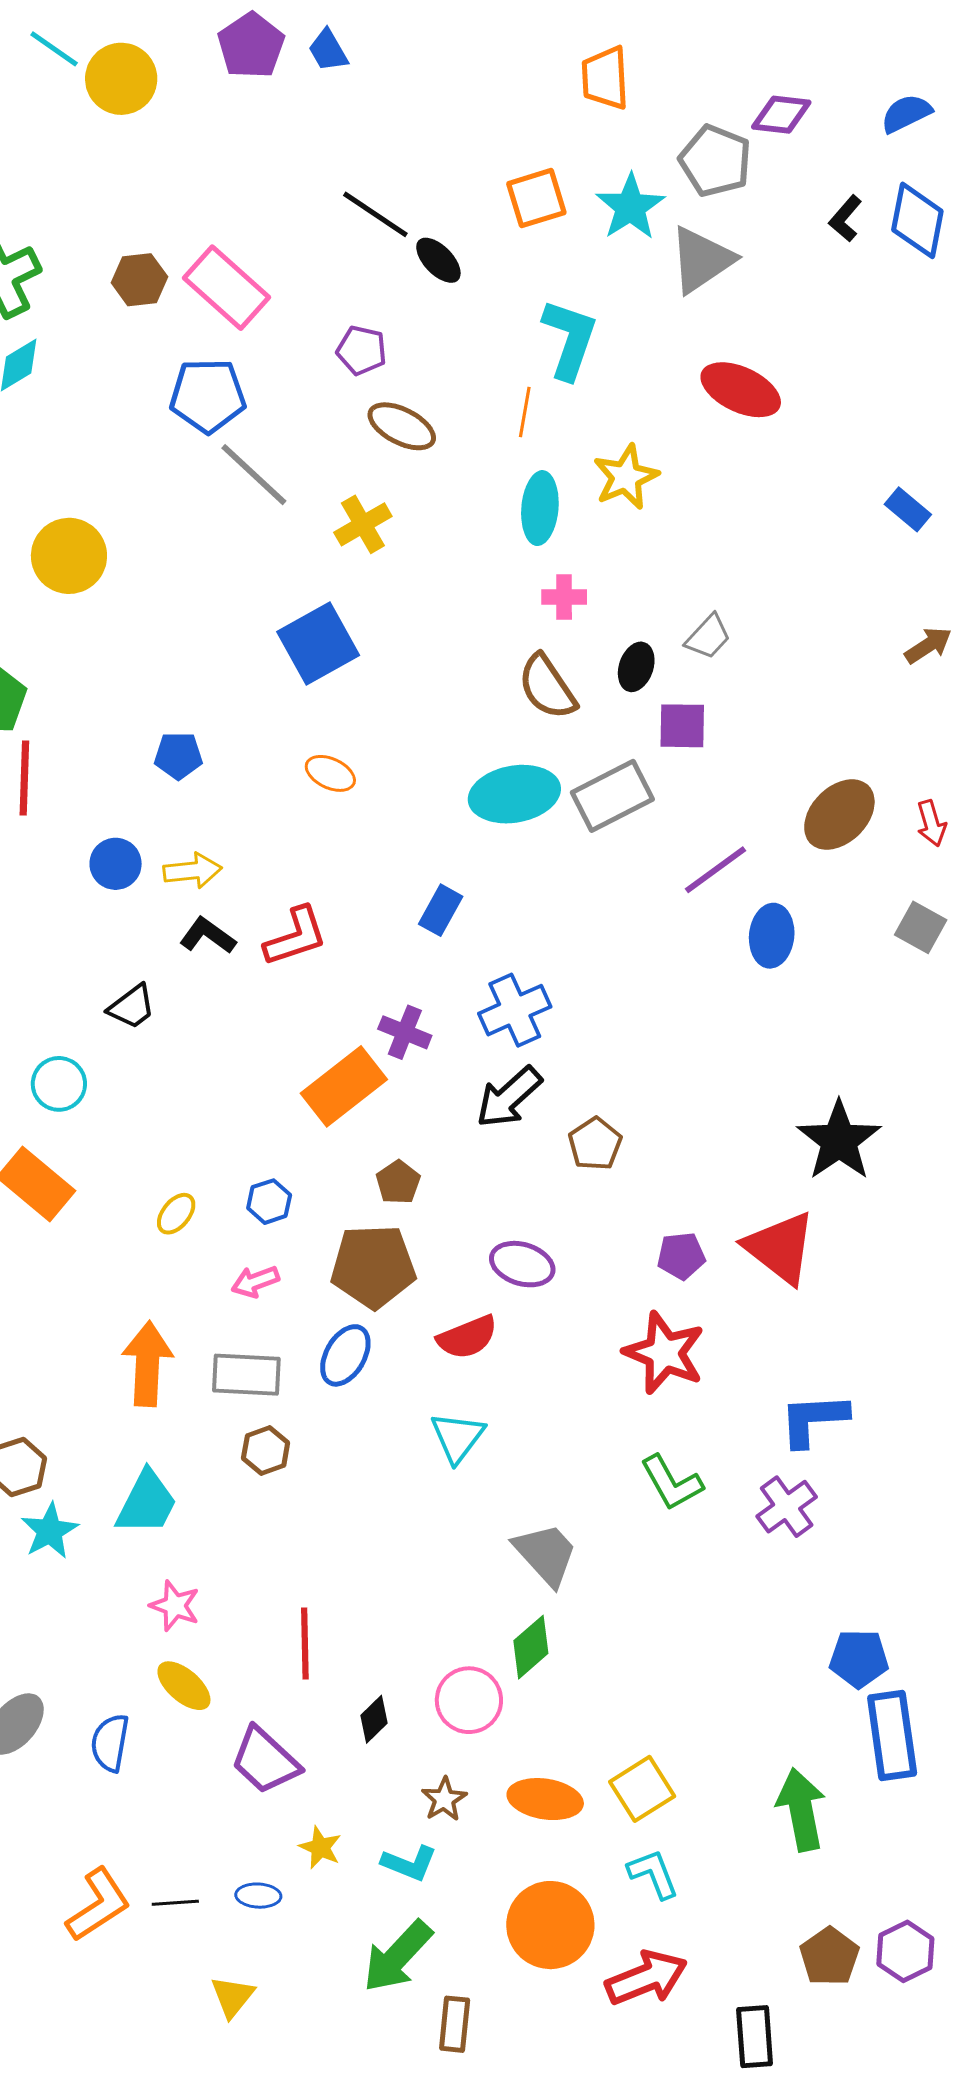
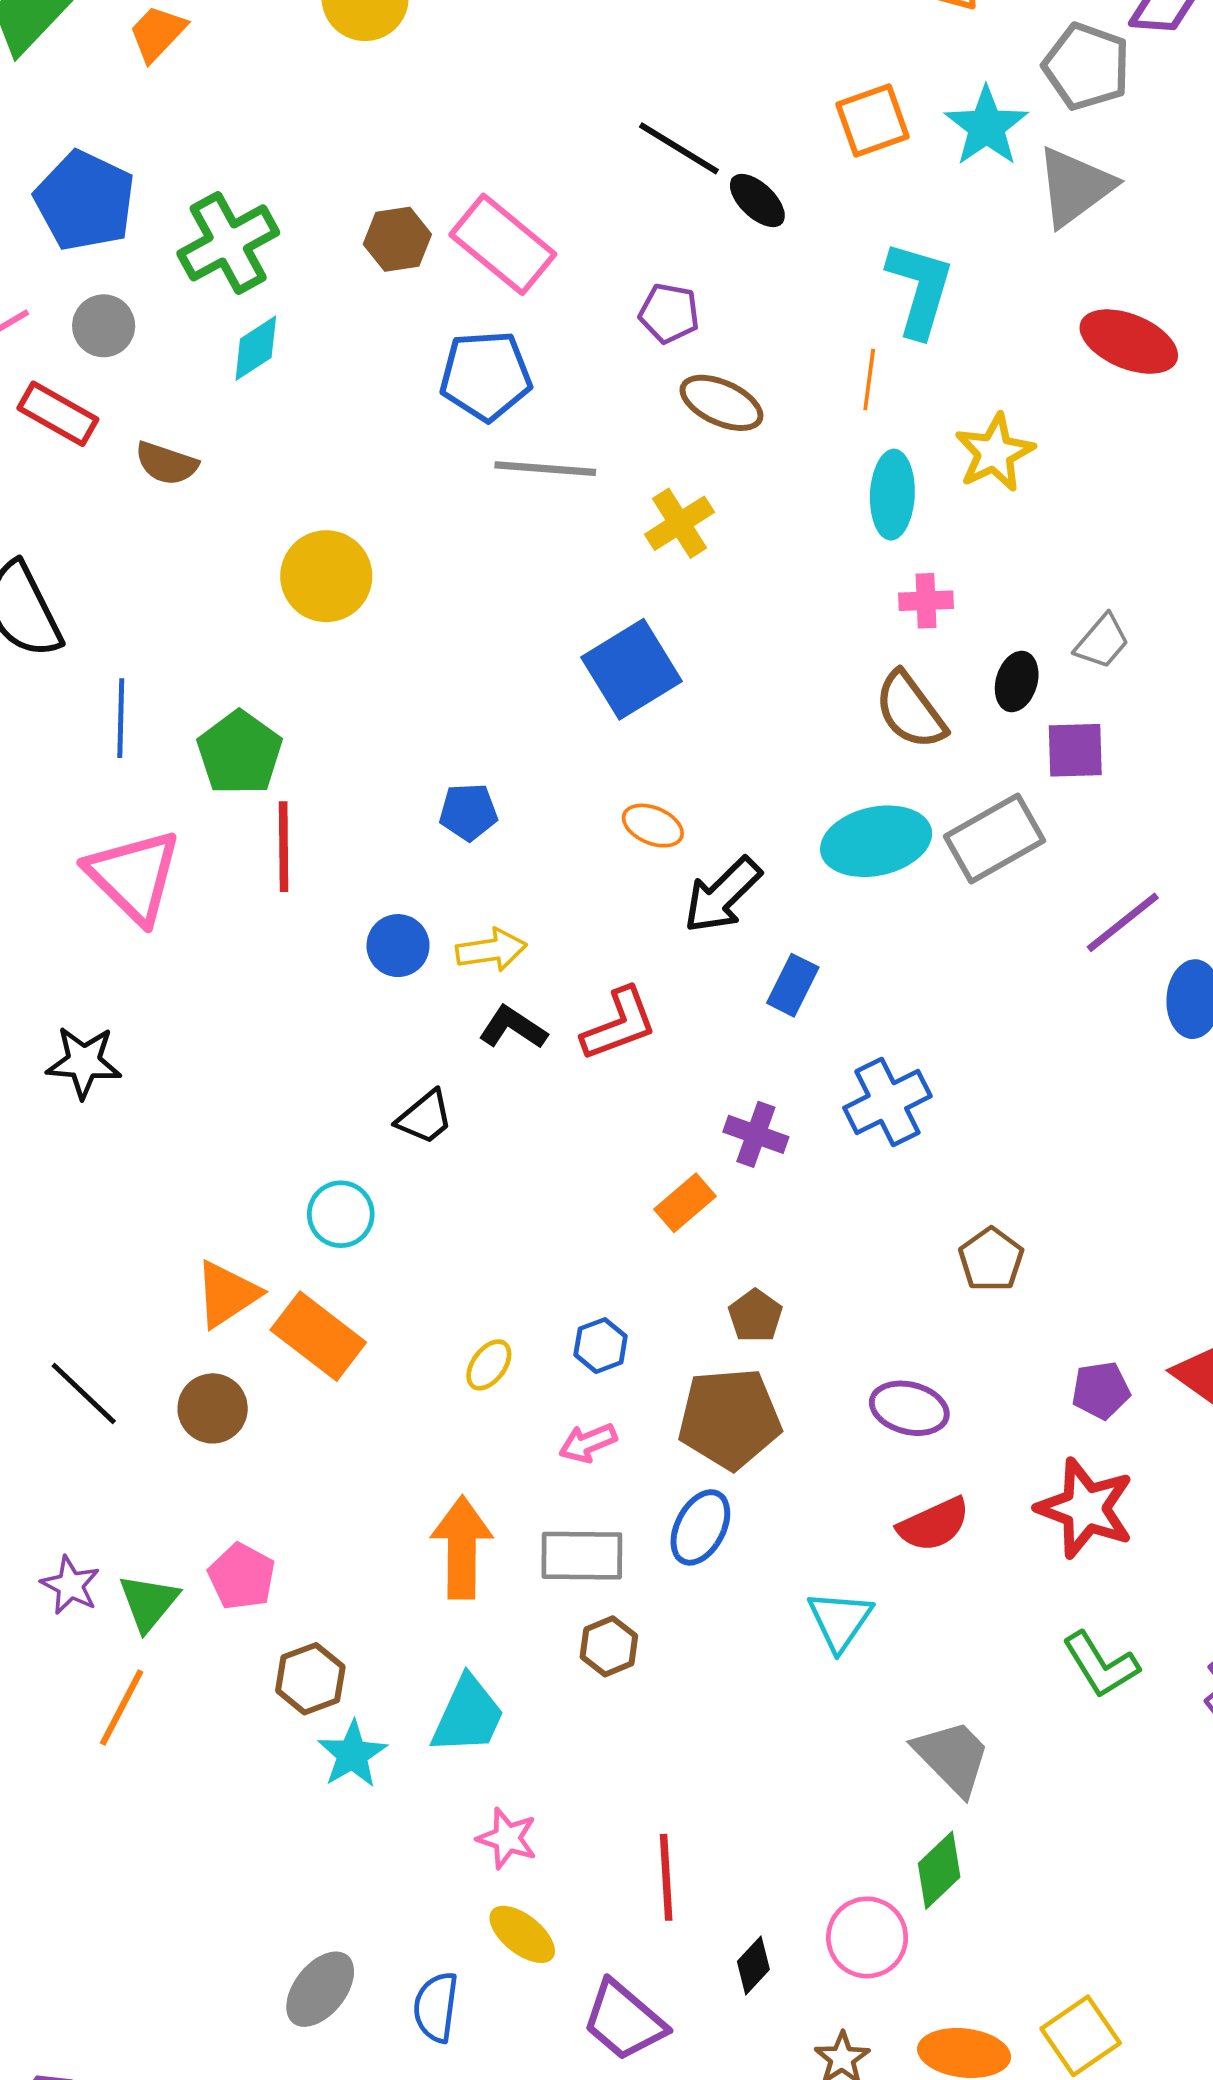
gray line: (254, 475) -> (545, 469), turned -36
orange rectangle: (344, 1086) -> (685, 1203), size x0.6
black arrow: (509, 1097) -> (722, 895), moved
red semicircle: (467, 1337) -> (934, 1525), moved

